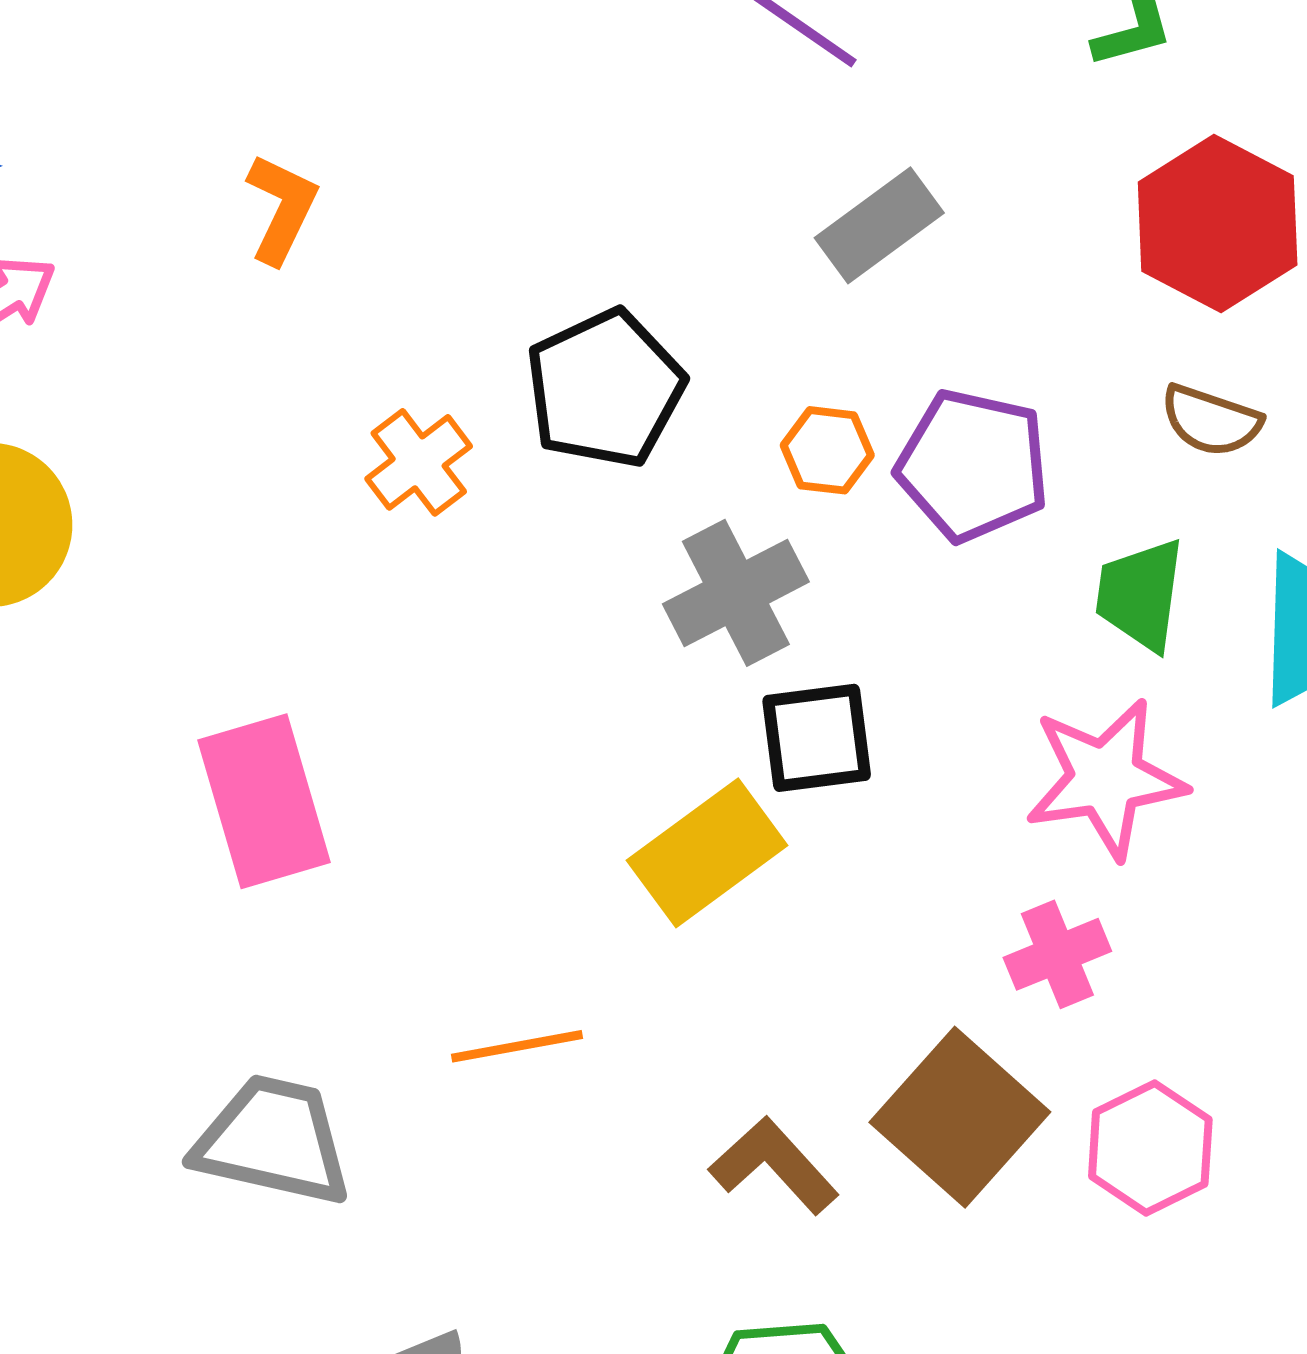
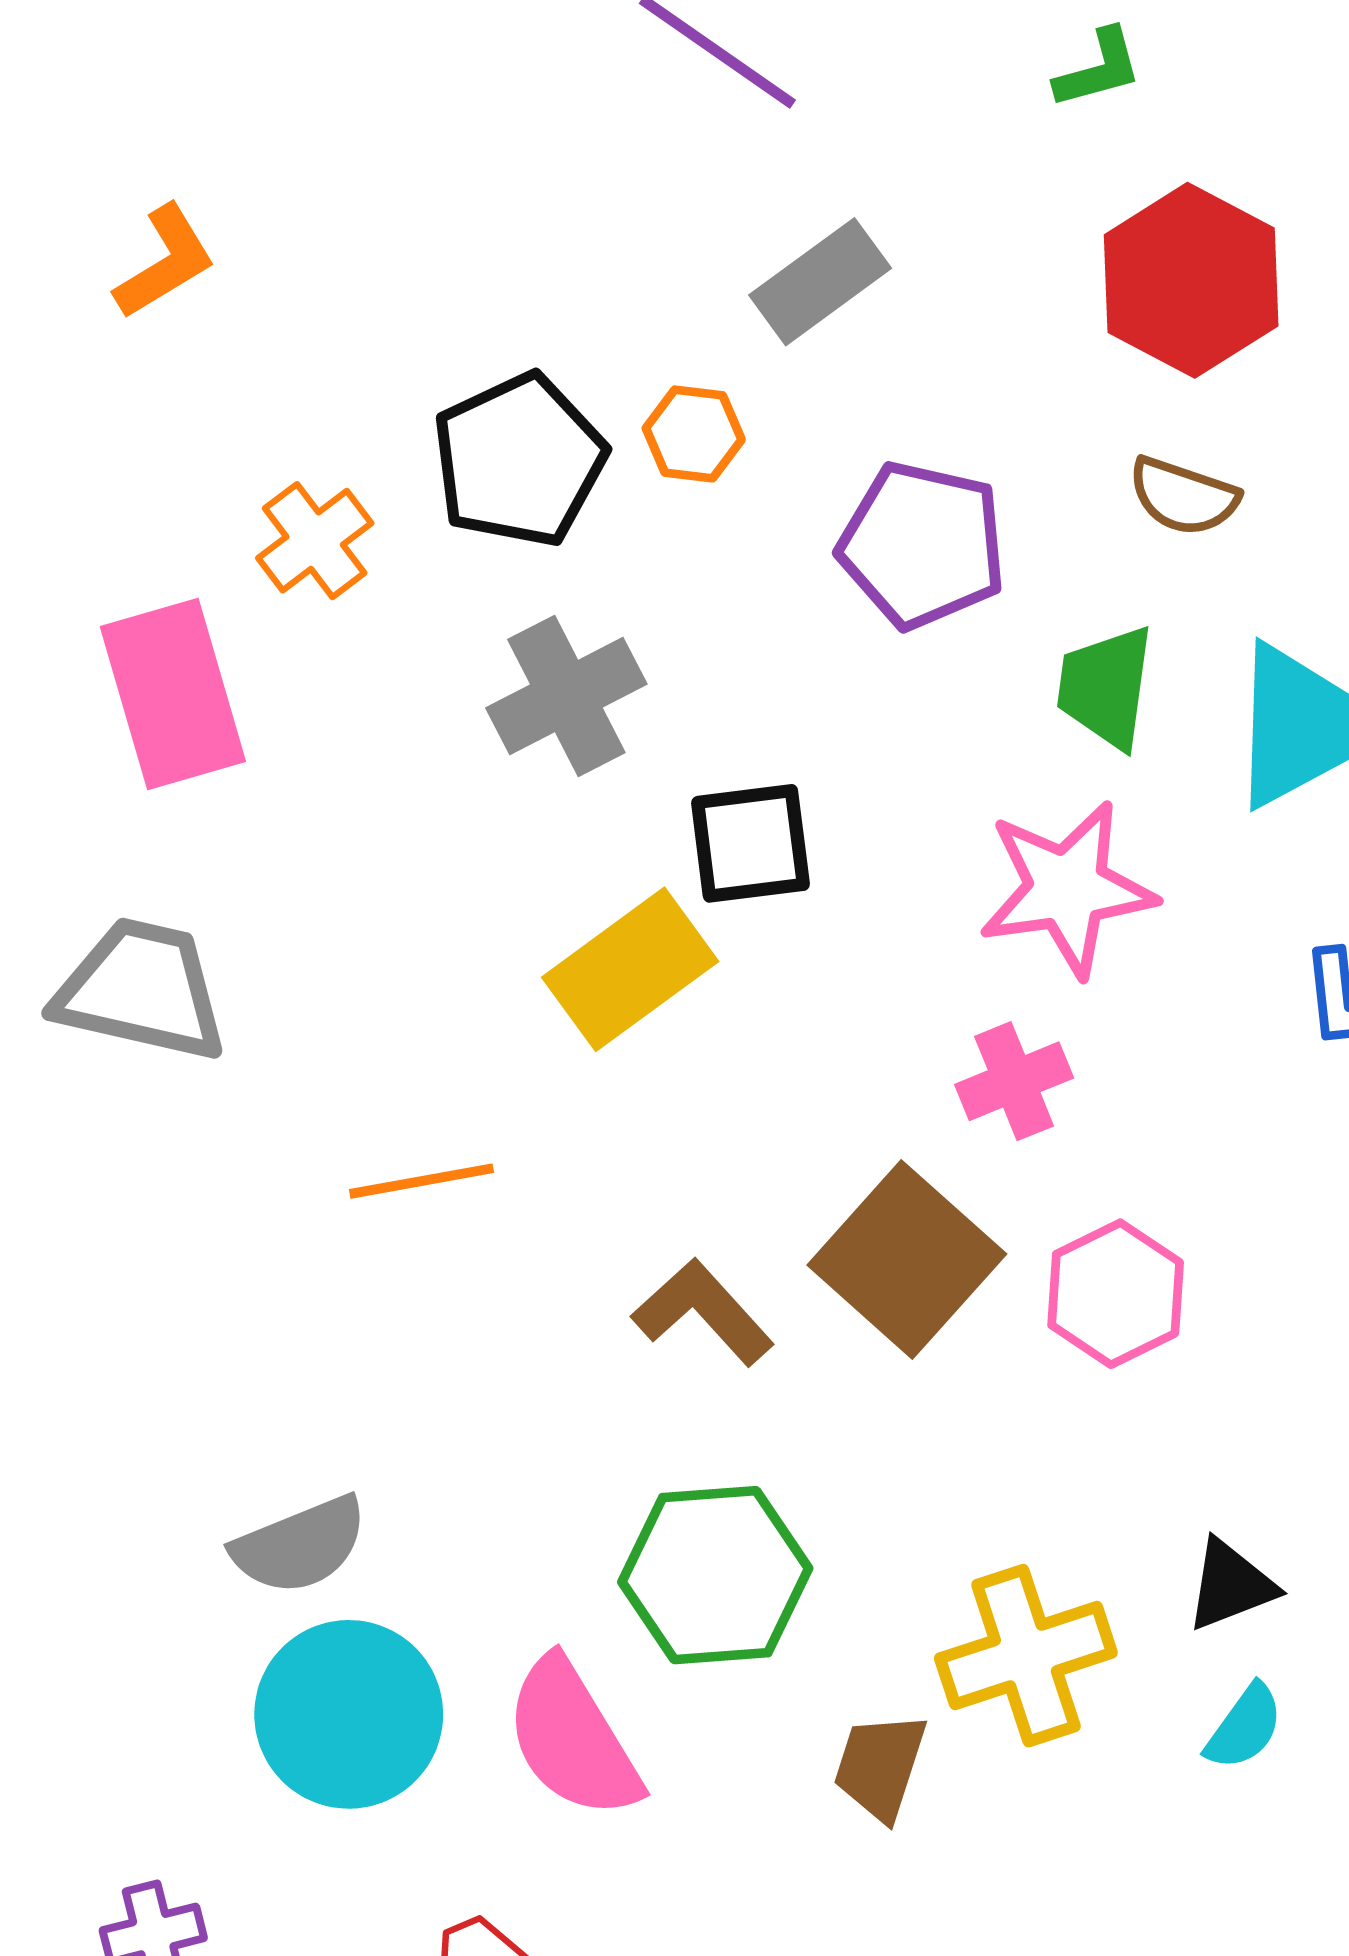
orange L-shape: (282, 209) -> (165, 262), turned 33
orange hexagon: (827, 450) -> (694, 434), moved
gray cross: (736, 593) -> (566, 696), moved
pink rectangle: (264, 801) -> (173, 694), moved
gray trapezoid: (273, 1141) -> (141, 990), moved

